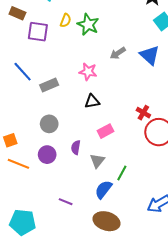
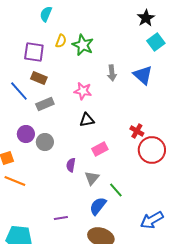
brown rectangle: (17, 13) -> (39, 78), moved
gray arrow: (118, 53) -> (112, 73), turned -63
purple circle: (47, 155) -> (26, 134), moved
green line: (122, 173) -> (116, 190), turned -70
purple line: (66, 202) -> (61, 218), turned -32

